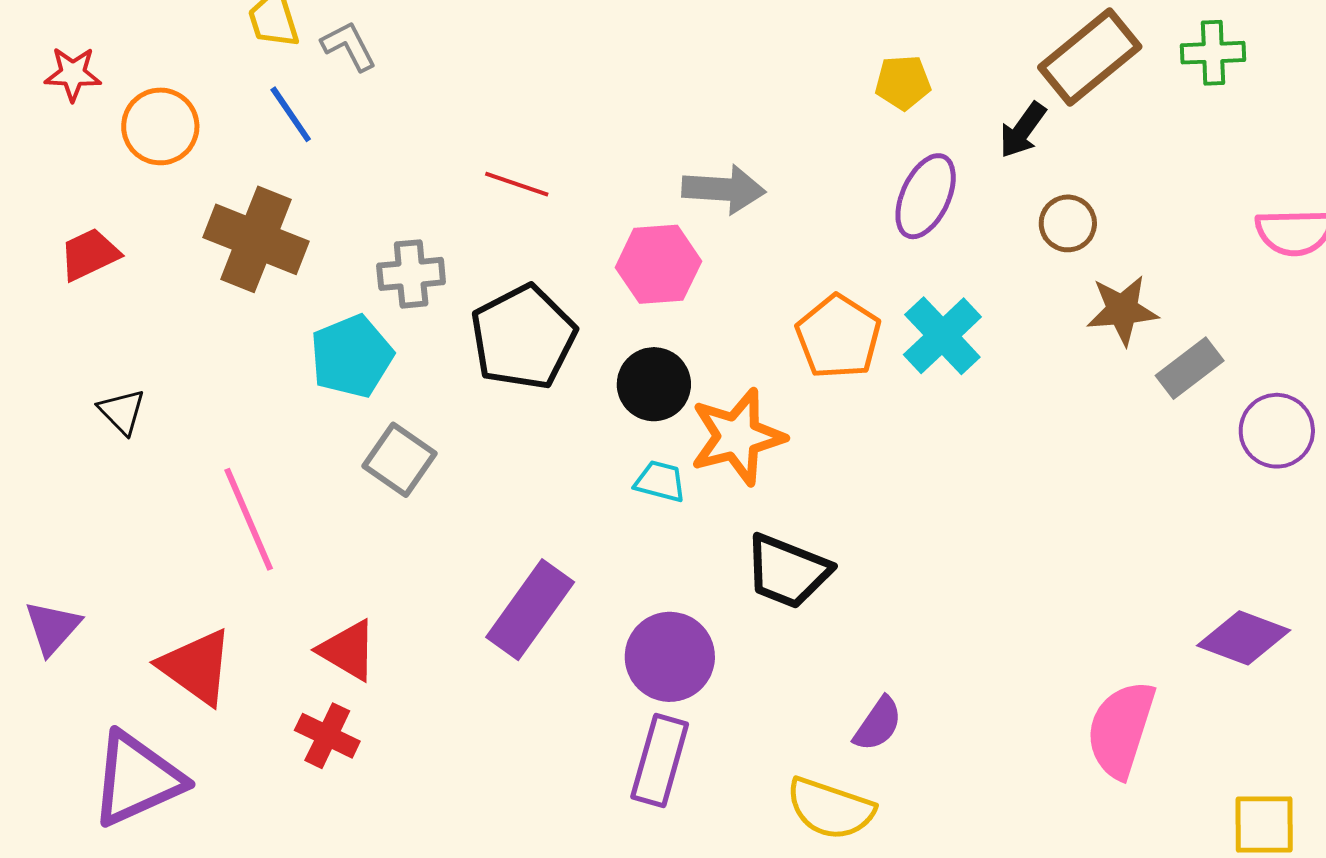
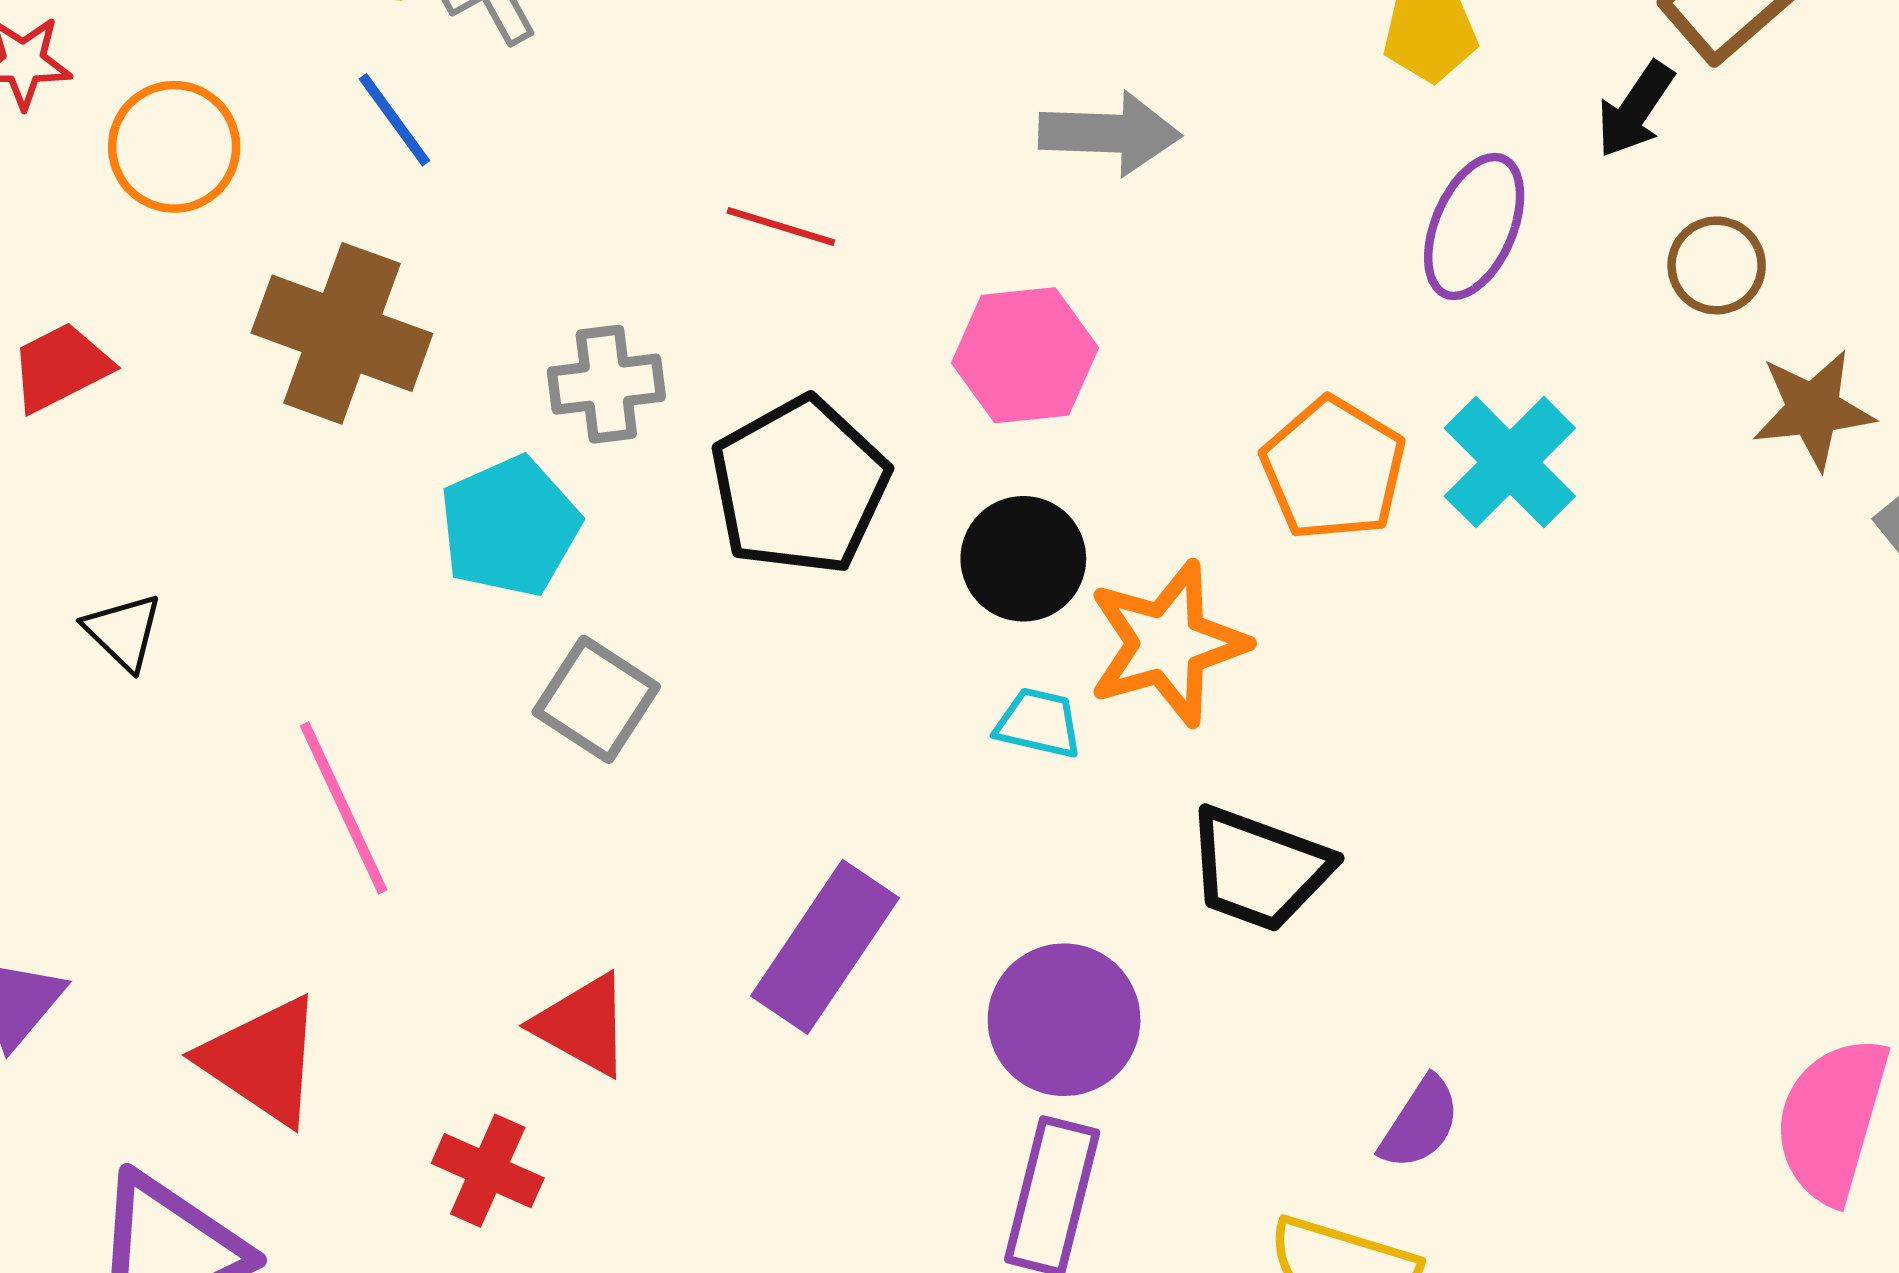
gray arrow: (724, 189) -> (1110, 133), moved
red triangle: (348, 650) -> (583, 1025), moved

